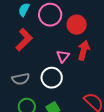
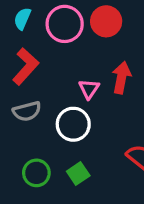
red circle: (77, 25) -> (106, 21), moved
gray semicircle: (21, 79) -> (27, 111), moved

